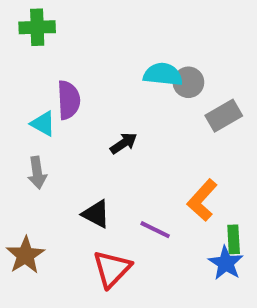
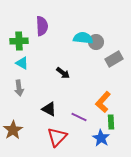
green cross: (37, 27) -> (19, 41), moved
purple semicircle: (69, 100) -> (42, 26), moved
black arrow: (124, 143) -> (63, 73), turned 72
green rectangle: (234, 239) -> (111, 122), moved
blue star: (226, 263) -> (101, 138), moved

